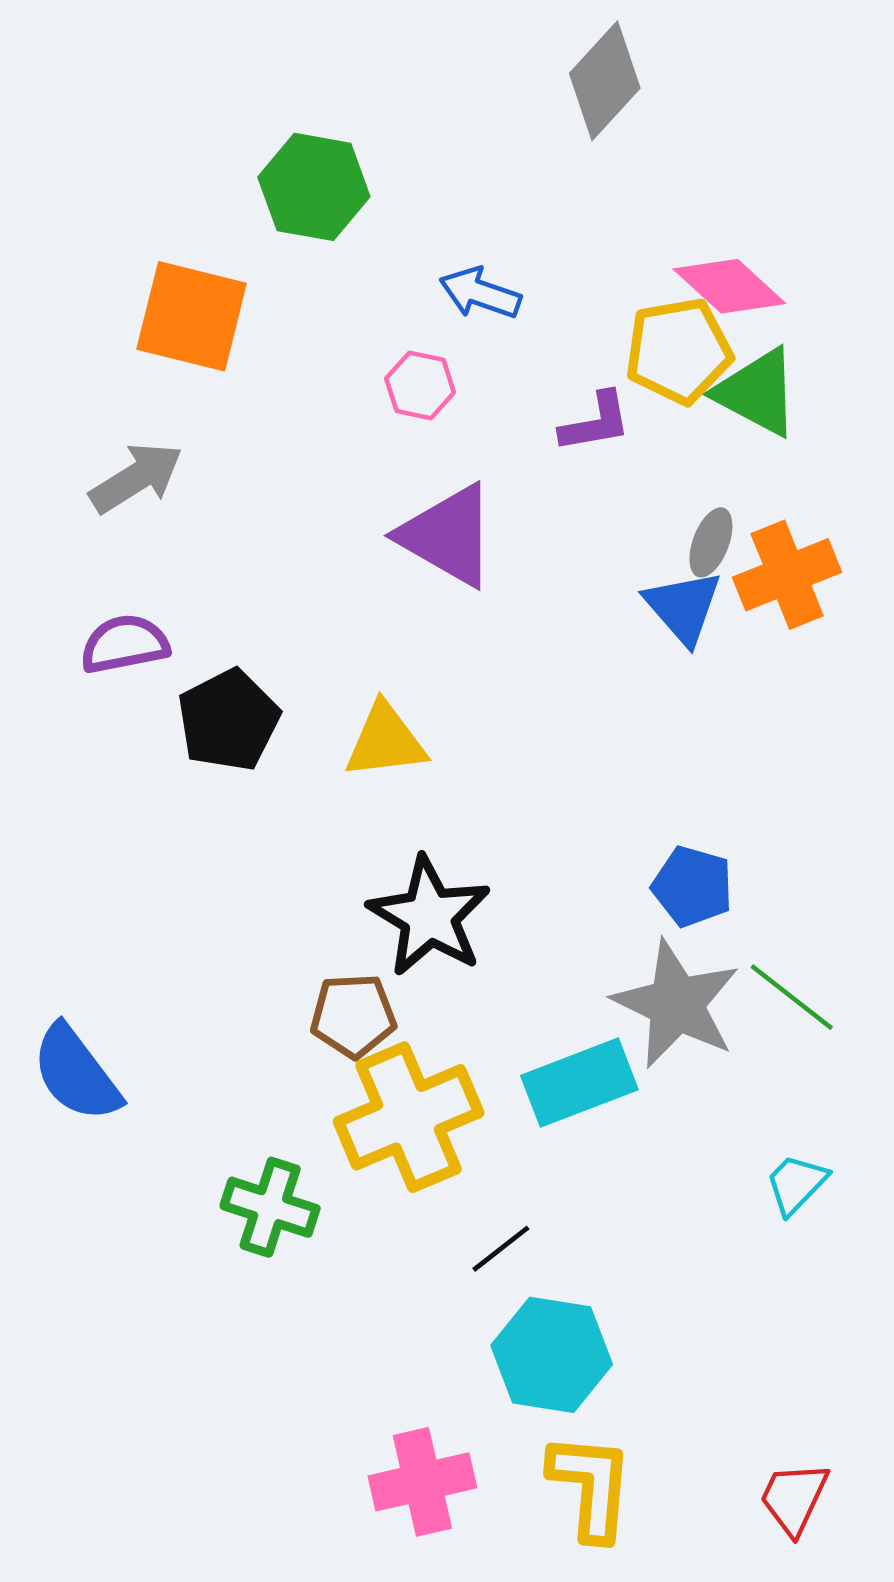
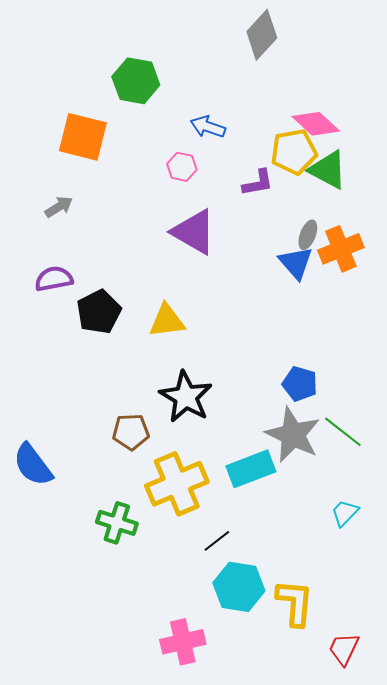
gray arrow: (136, 478) -> (59, 207), size x0.7
brown pentagon: (353, 1016) -> (131, 432), moved
yellow L-shape: (591, 1486) -> (295, 603), moved

